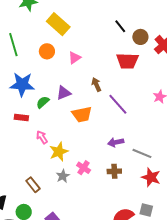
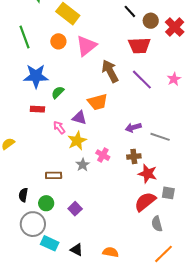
pink triangle: (75, 58) -> (86, 46), size x1.6
brown arrow: (96, 85) -> (110, 71), size x1.6
purple triangle: (64, 93) -> (79, 118), moved, turned 42
purple line: (118, 104) -> (142, 80), moved
red star: (151, 177) -> (148, 174), moved
brown rectangle: (33, 185) -> (54, 175), turned -49

